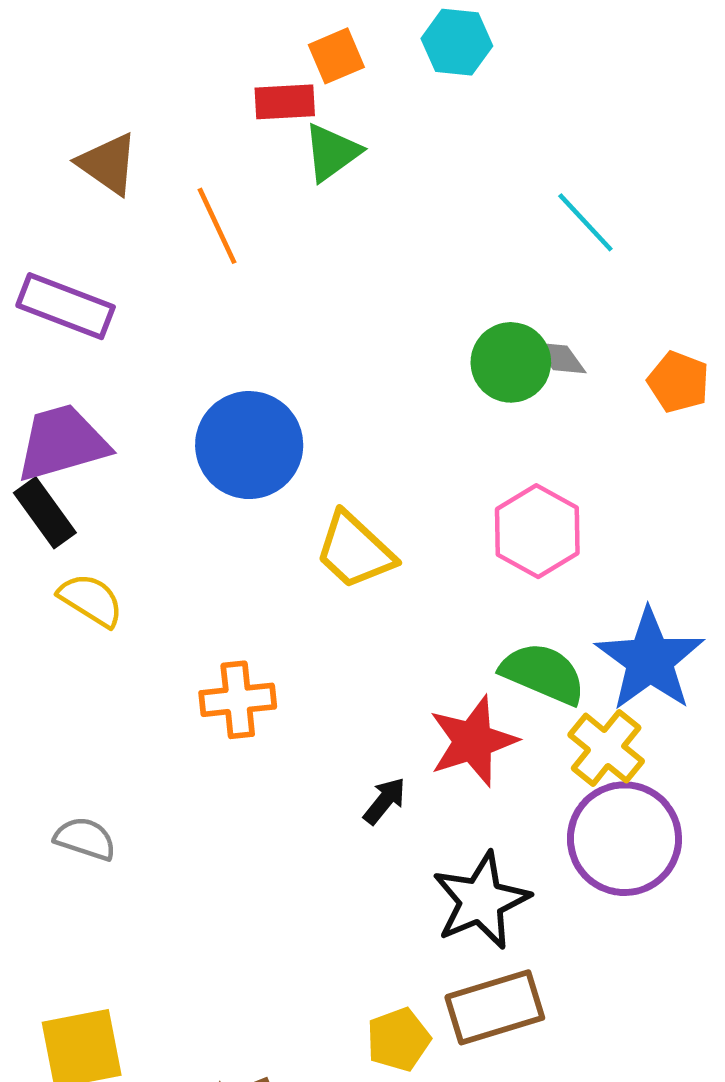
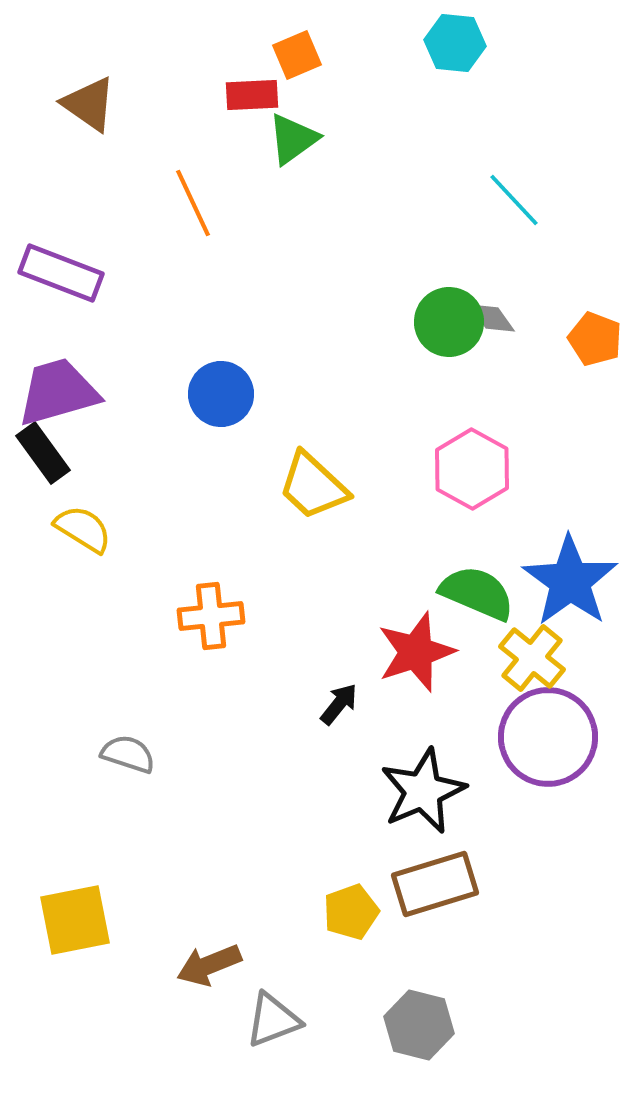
cyan hexagon: (457, 42) -> (455, 43), moved
brown triangle: (108, 164) -> (89, 104), moved
blue circle: (249, 445) -> (221, 394), size x0.7
gray semicircle: (85, 839) -> (128, 754), moved

